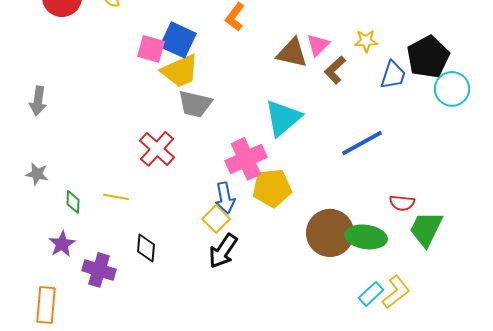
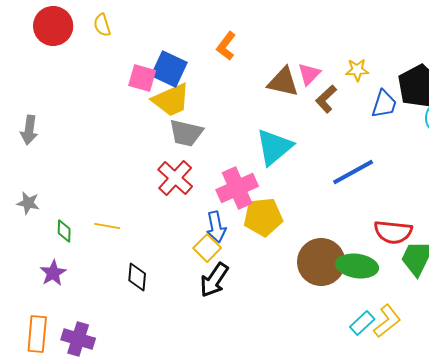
red cross: (157, 149) -> (175, 178), moved
red semicircle: (402, 203) -> (393, 232), size x1.5
purple cross: (99, 270) -> (78, 339), moved

